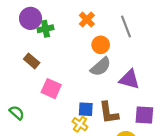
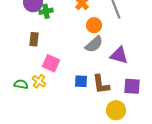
brown rectangle: (32, 61) -> (34, 39), turned 56
green semicircle: (17, 113) -> (21, 84), turned -32
yellow cross: (80, 124) -> (39, 81), moved

